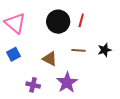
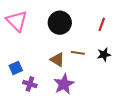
red line: (81, 20) -> (102, 24), moved
blue square: (14, 54) -> (16, 68), moved
brown triangle: (50, 59) -> (57, 60), moved

